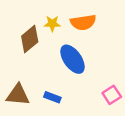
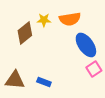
blue ellipse: (72, 59) -> (86, 45), moved
pink square: (112, 95) -> (94, 69), moved

